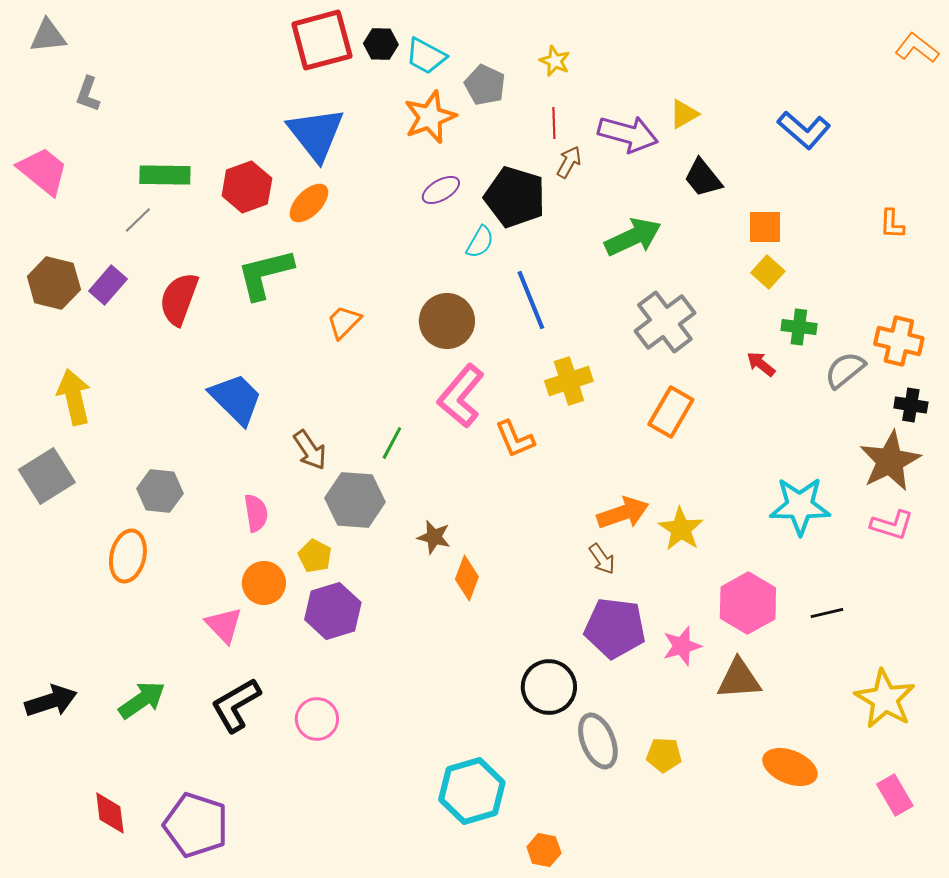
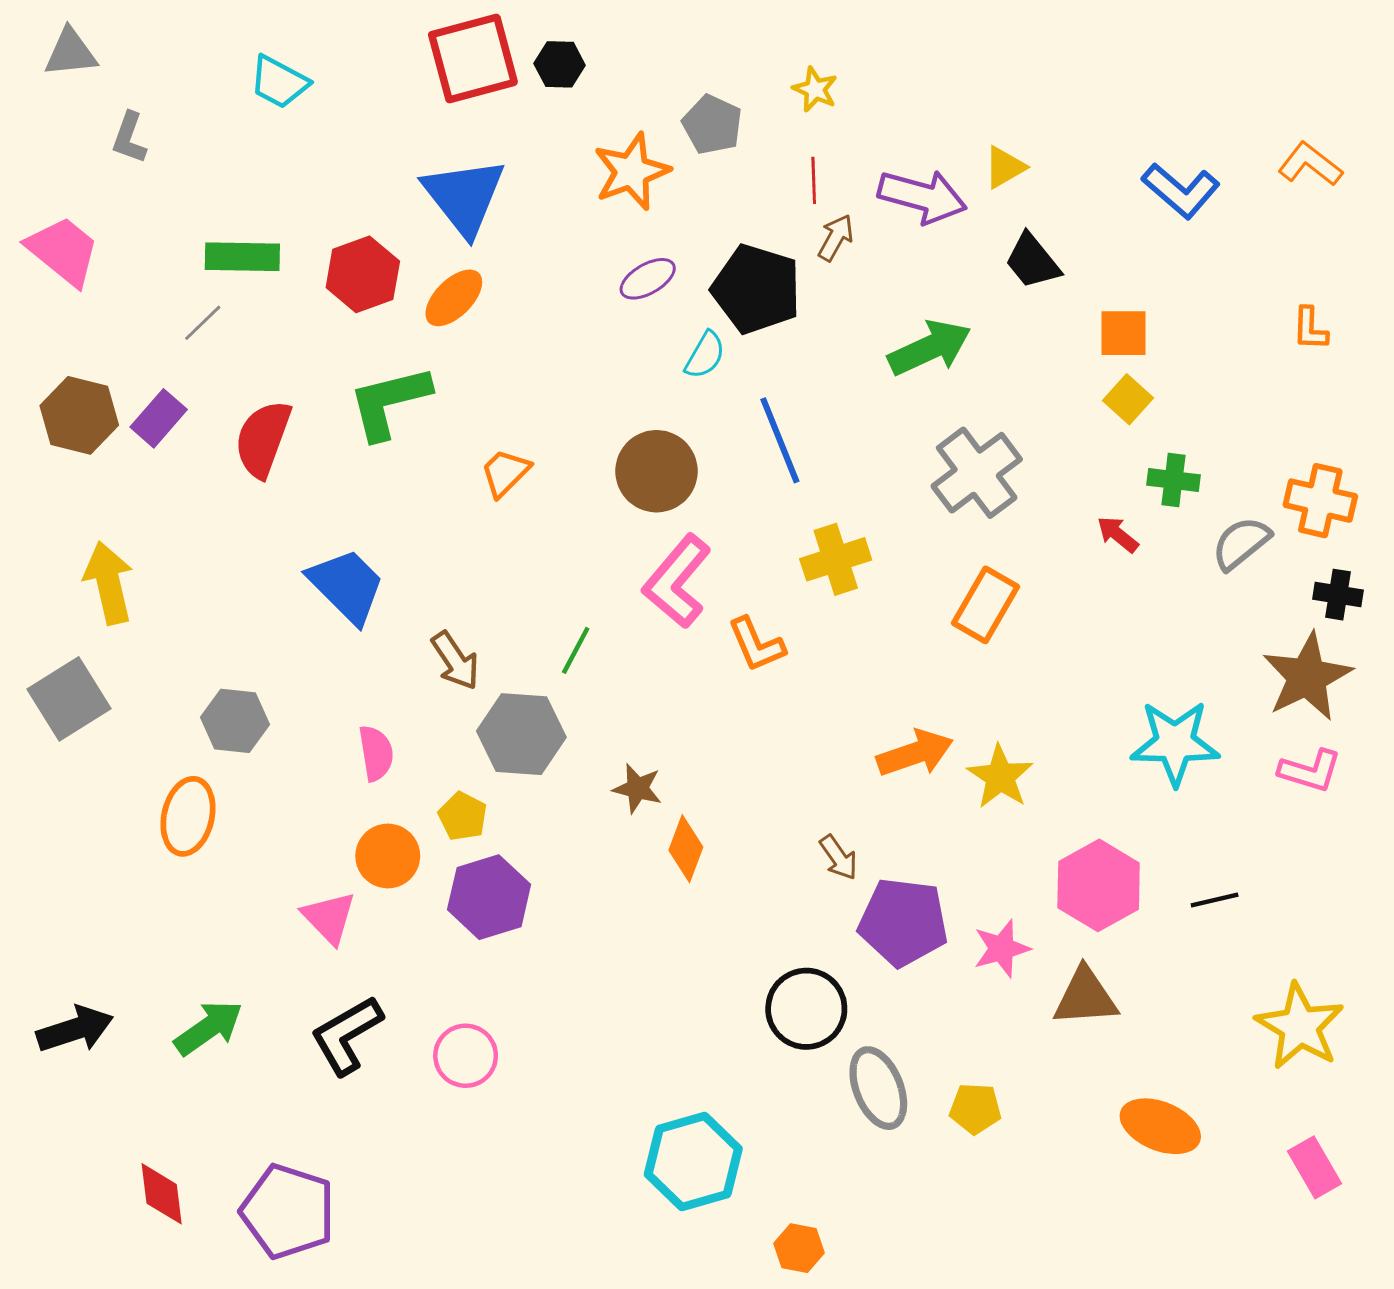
orange L-shape: (917, 48) -> (1310, 164), moved
cyan trapezoid: (426, 56) -> (279, 82), moved
brown arrow: (602, 559) -> (839, 857), moved

